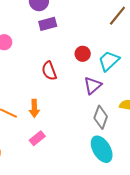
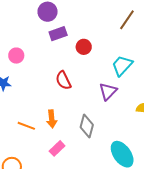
red circle: (83, 54) -> (84, 47), moved
gray diamond: (101, 117) -> (87, 126), moved

